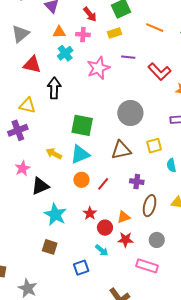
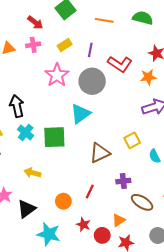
yellow rectangle: (115, 33) -> (65, 45), moved
cyan cross: (65, 53) -> (26, 132), moved
purple line: (128, 57) -> (90, 50), moved, turned -72
gray circle: (130, 113) -> (92, 81), moved
cyan triangle: (80, 154) -> (80, 114), moved
orange circle: (81, 180) -> (63, 201), moved
brown ellipse: (150, 206) -> (142, 202), turned -60

